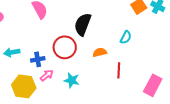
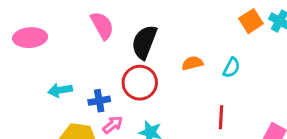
black semicircle: (83, 24) -> (144, 42), moved
orange semicircle: (100, 52) -> (192, 63), moved

